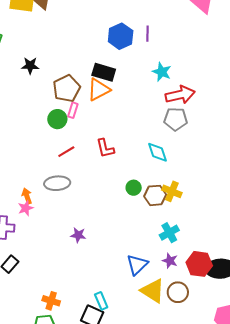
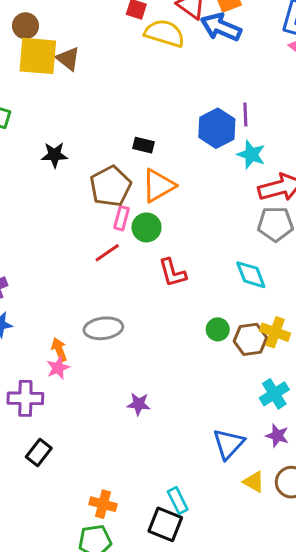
purple line: (147, 34) -> (245, 115), moved
blue hexagon: (121, 36) -> (217, 128), moved
black rectangle: (104, 72) -> (144, 145), moved, size x0.6
green circle: (57, 119) -> (147, 227), moved
red line: (66, 152) -> (107, 253), moved
yellow triangle: (153, 291) -> (254, 482), size x0.6

